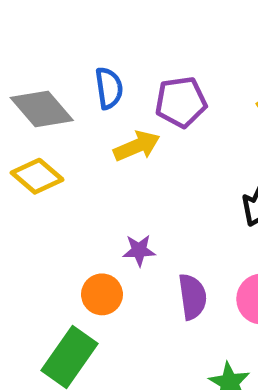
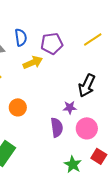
purple star: (139, 250) -> (70, 107), moved
orange circle: (102, 294) -> (18, 107), moved

